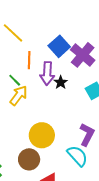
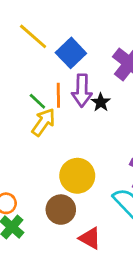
blue square: (59, 46) -> (71, 53), moved
orange line: (29, 60) -> (58, 95), moved

